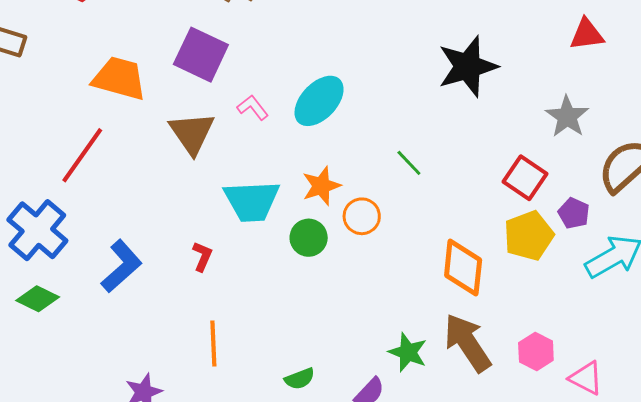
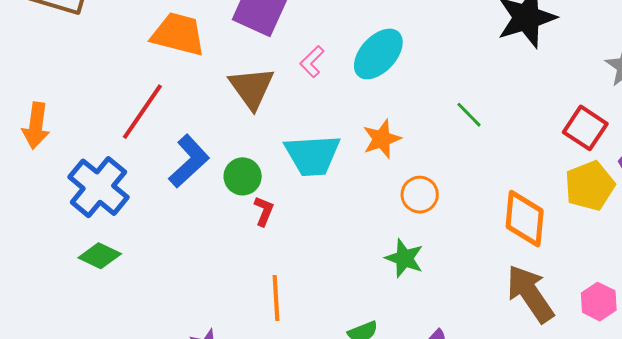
pink L-shape: (253, 108) -> (312, 62), turned -96
orange circle: (362, 216) -> (420, 195), moved
green circle: (309, 238) -> (243, 176), moved
blue L-shape: (121, 266) -> (189, 161), moved
green star: (408, 352) -> (404, 258), moved

